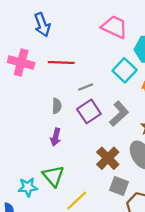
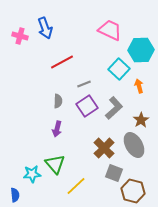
pink cross: (21, 63) -> (20, 36), moved, size x0.7
red line: (61, 63) -> (62, 62), turned -30

